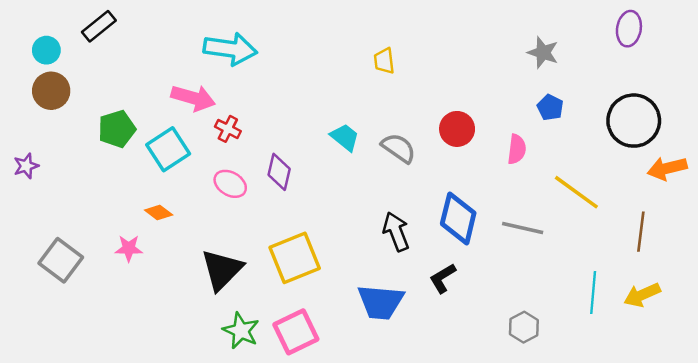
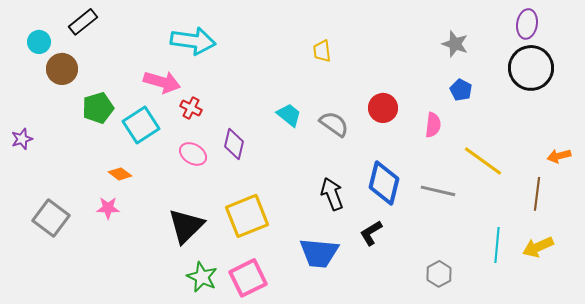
brown circle: (51, 91) -> (62, 69), moved
black circle: (634, 121) -> (531, 68), moved
orange arrow: (667, 168) -> (559, 156), moved, size x0.7
orange diamond: (159, 212) -> (120, 174), moved

